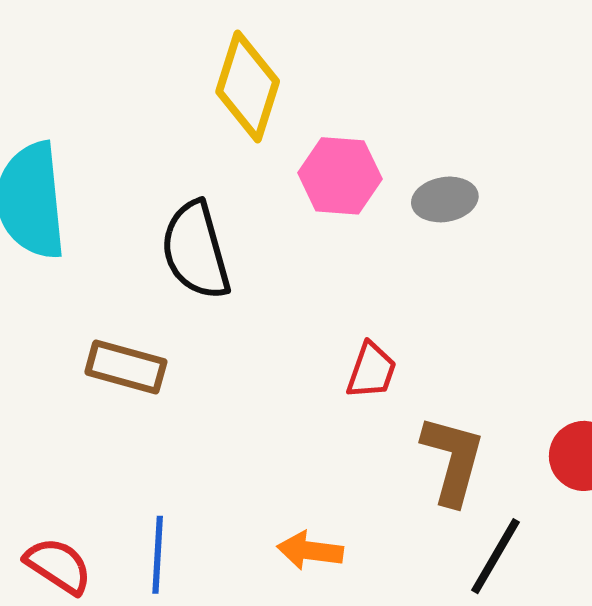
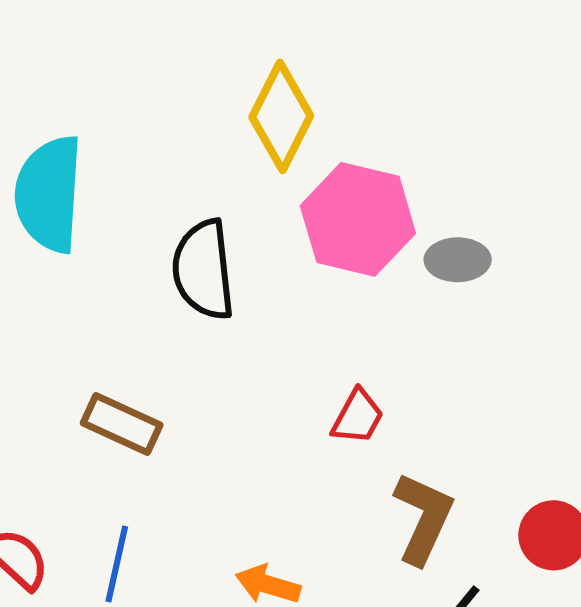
pink hexagon: (340, 176) -> (358, 219), size x1.4
brown rectangle: (126, 367) -> (122, 424), moved

